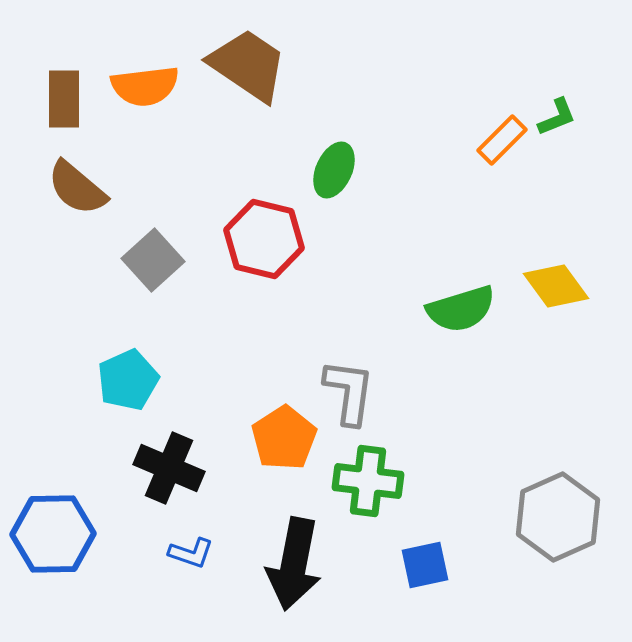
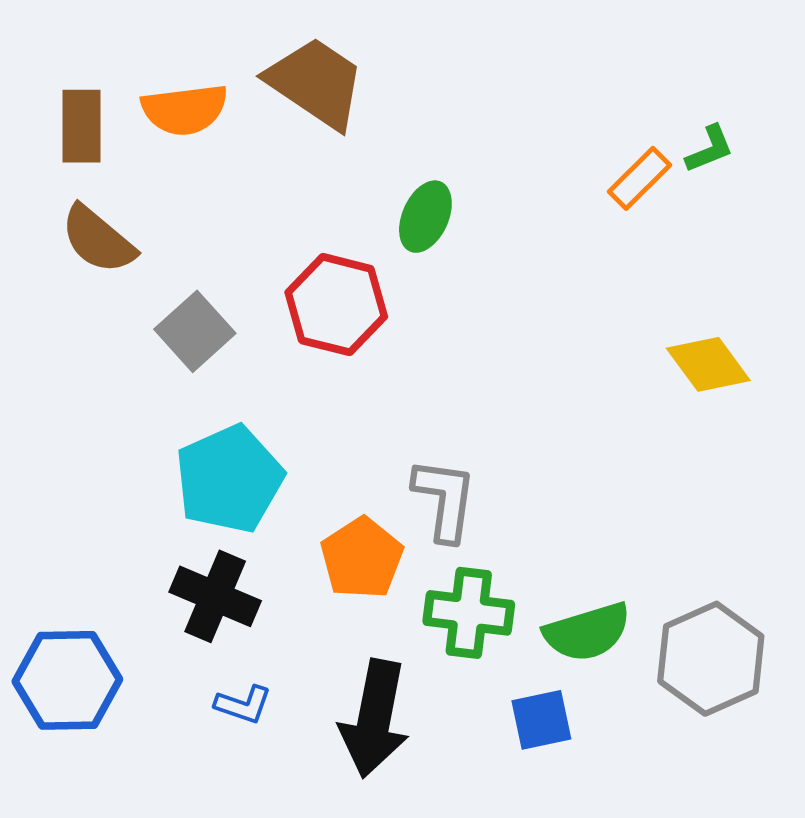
green semicircle: (461, 309) -> (587, 632), moved
cyan pentagon: (128, 380) -> (229, 479), moved, size x1.4

